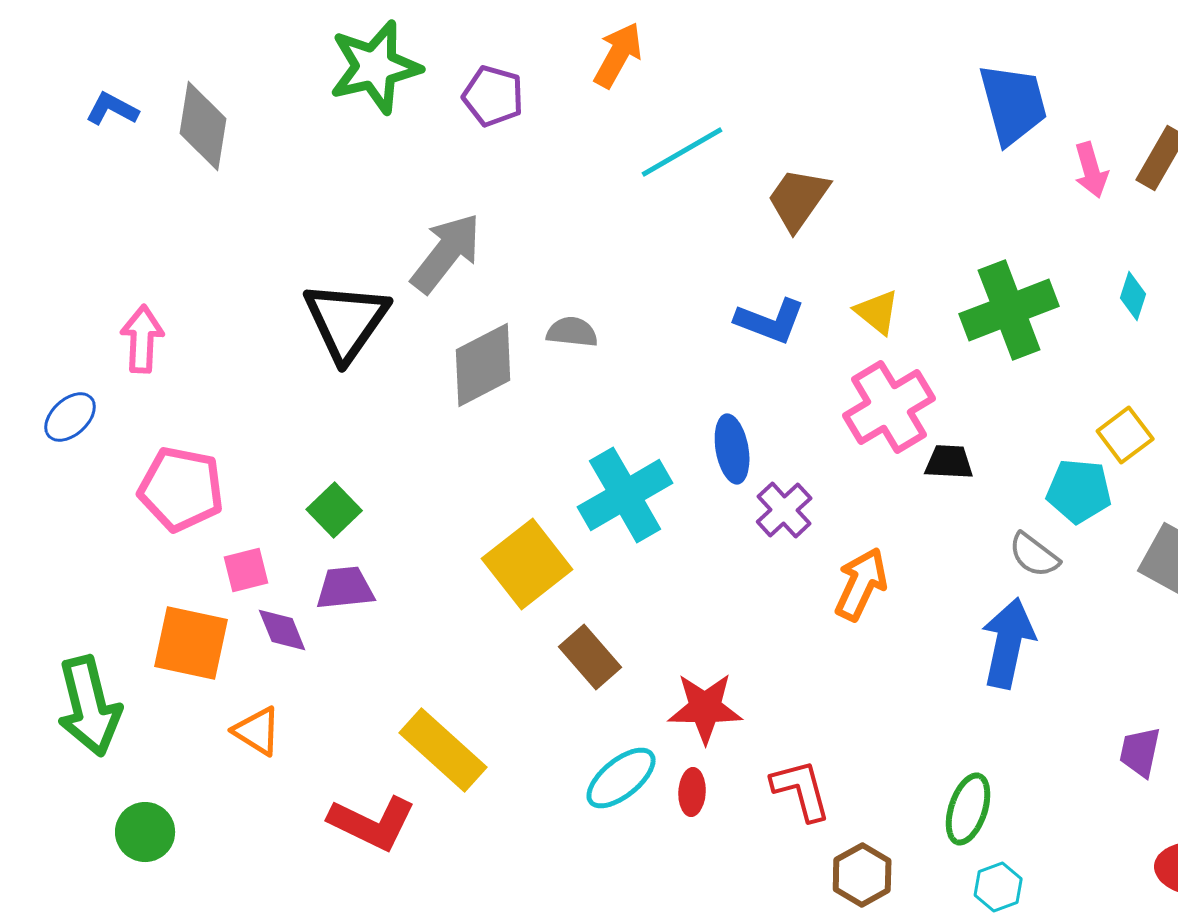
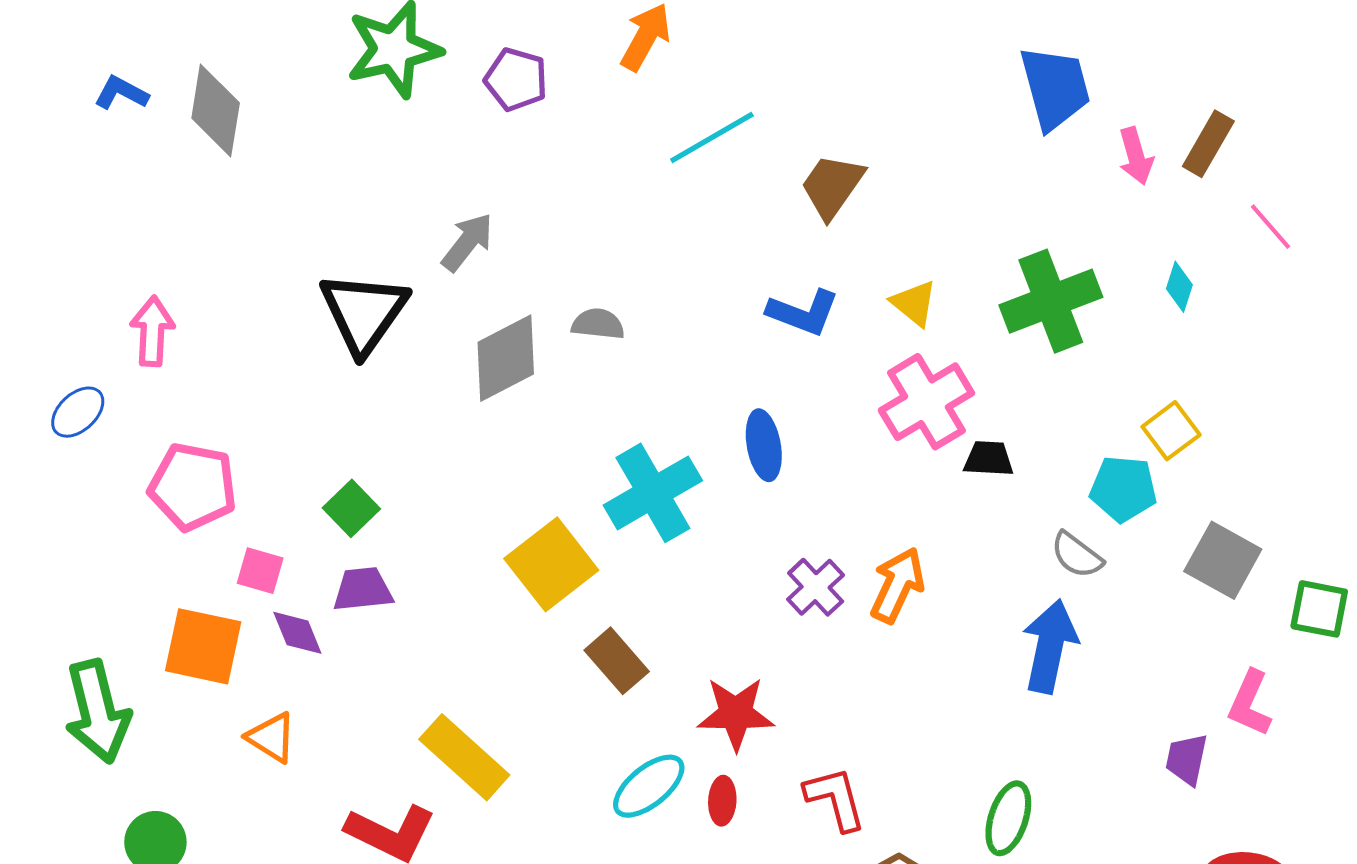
gray arrow: (446, 253) -> (467, 242), size x0.7
purple cross: (784, 510) -> (816, 587), moved
pink square: (246, 570) -> (260, 571), turned 30

